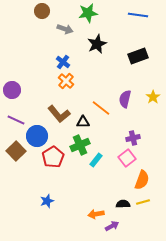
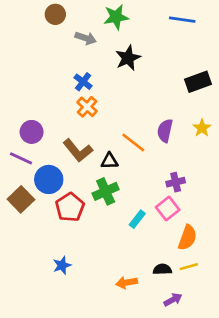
black rectangle: (138, 56) -> (198, 82), moved
purple circle: (12, 90) -> (32, 132), moved
cyan rectangle: (96, 160) -> (137, 219), moved
purple arrow: (112, 226) -> (173, 300), moved

